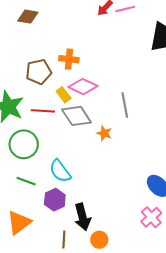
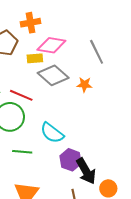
yellow rectangle: (64, 95) -> (35, 58), turned -42
red line: (43, 111) -> (21, 95), moved, turned 35
purple hexagon: (55, 200) -> (71, 160), moved

